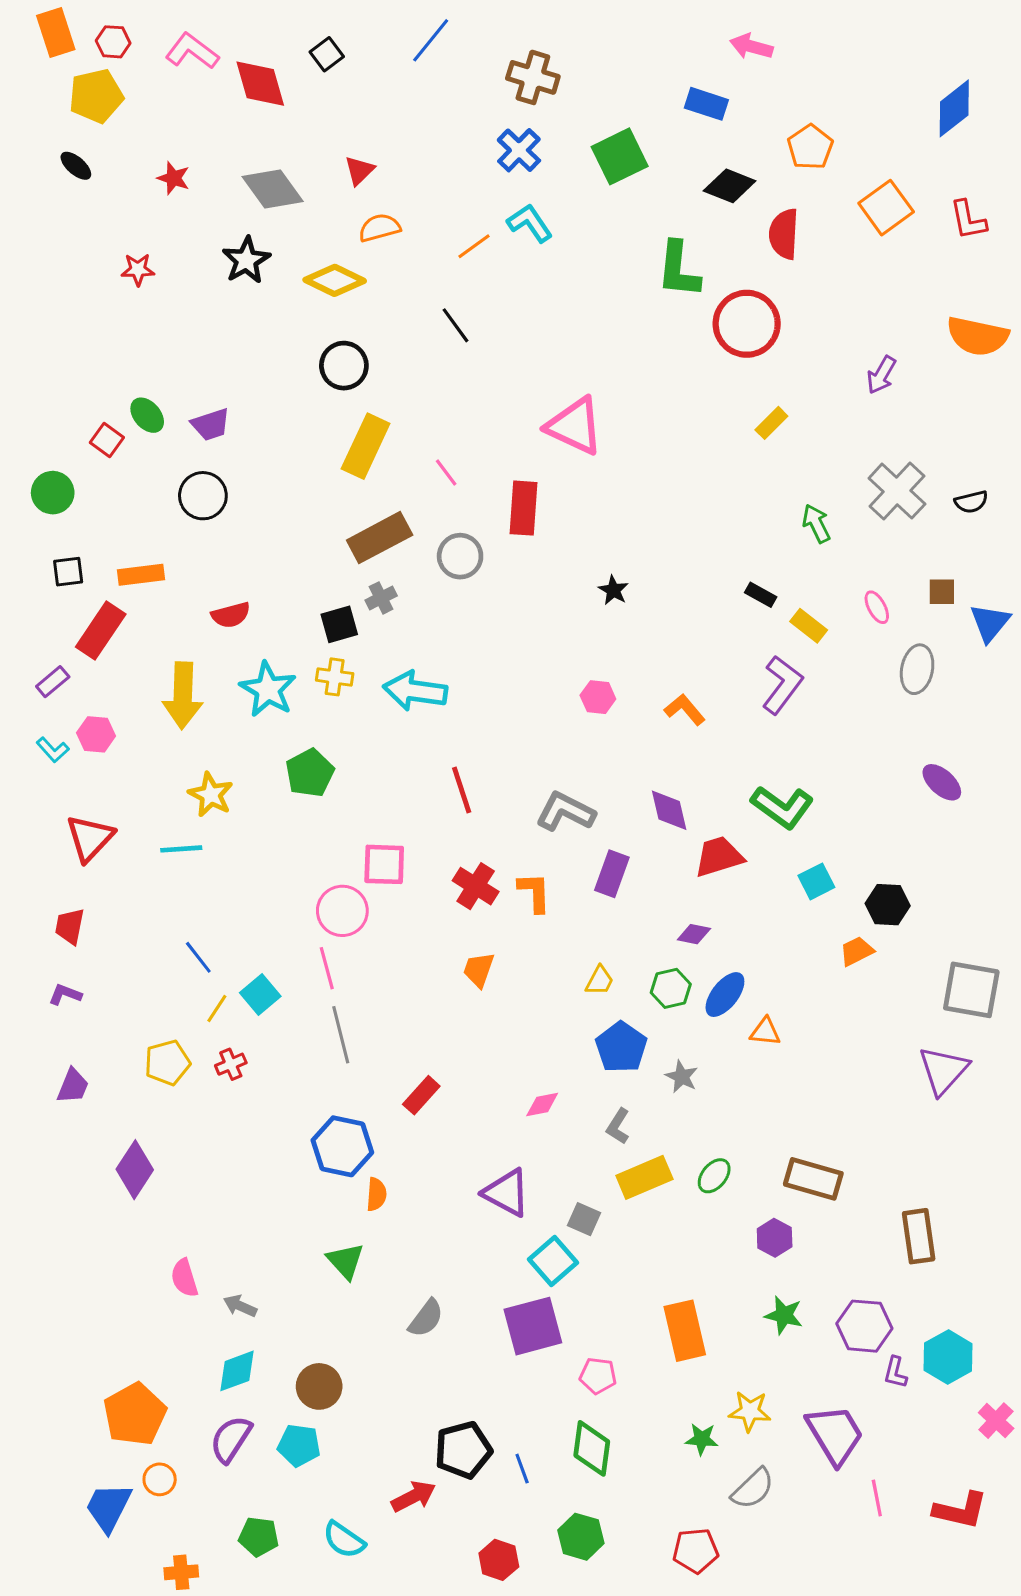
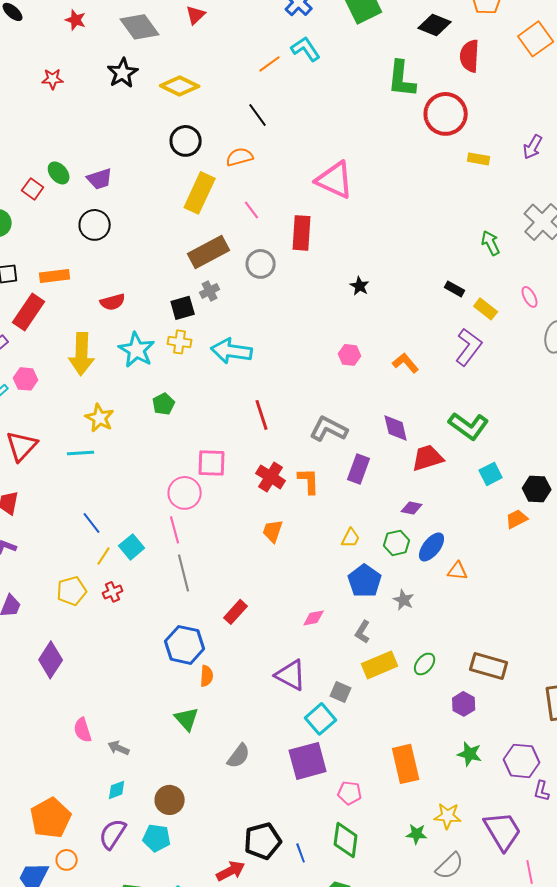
orange semicircle: (380, 228) -> (240, 157), moved
yellow rectangle: (771, 423) -> (479, 159), moved, turned 55
green pentagon: (310, 773) -> (164, 404), size x0.7
cyan diamond: (237, 1371) -> (117, 790), size x0.7

